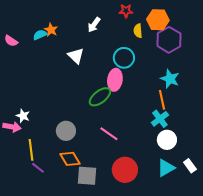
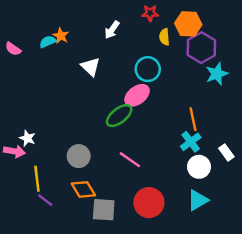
cyan star: (170, 79) -> (217, 74), moved, turned 30
pink ellipse: (115, 80) -> (137, 95), turned 45
white rectangle: (190, 166) -> (226, 153), moved

